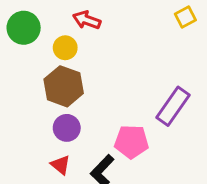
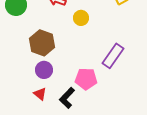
yellow circle: (65, 48) -> (81, 18), moved

